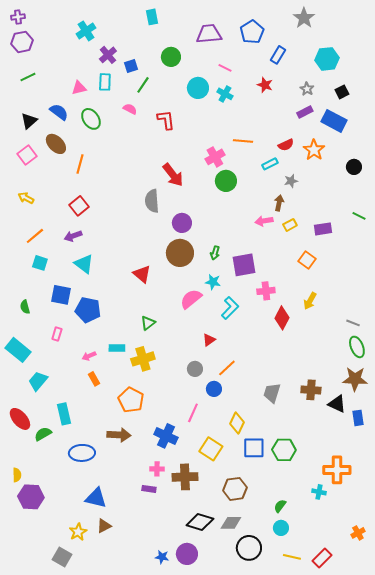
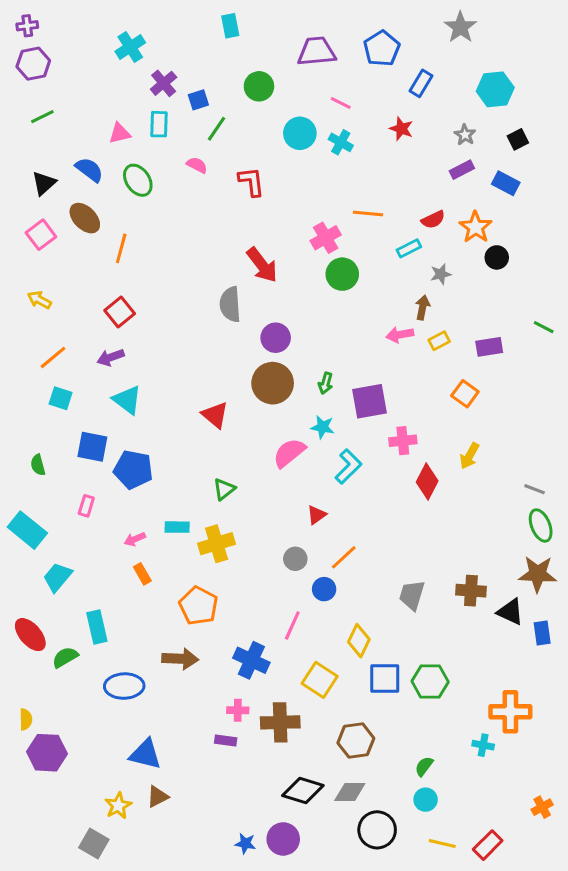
blue rectangle: (334, 121) -> (506, 183), size x0.7
black circle: (354, 167) -> (497, 257), moved

